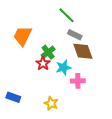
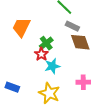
cyan star: (63, 68) -> (52, 66), moved
pink cross: (78, 81) -> (83, 82), moved
yellow star: (51, 103) -> (49, 93), size x1.5

